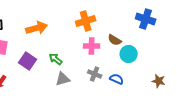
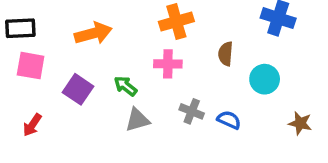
brown semicircle: (115, 40) -> (226, 54), turned 64
pink cross: (92, 46) -> (168, 64), moved
cyan circle: (129, 54) -> (265, 79), moved

